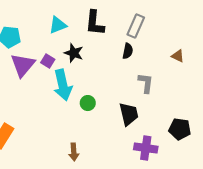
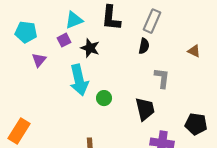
purple square: (48, 61) -> (64, 40), moved, turned 32
purple triangle: (23, 65) -> (39, 60), size x0.6

